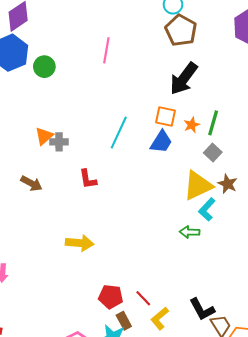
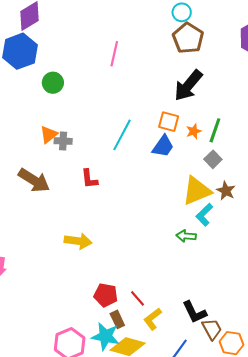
green circle: (44, 67) -> (53, 83), moved
brown arrow: (31, 183) -> (34, 180), size x1.5

